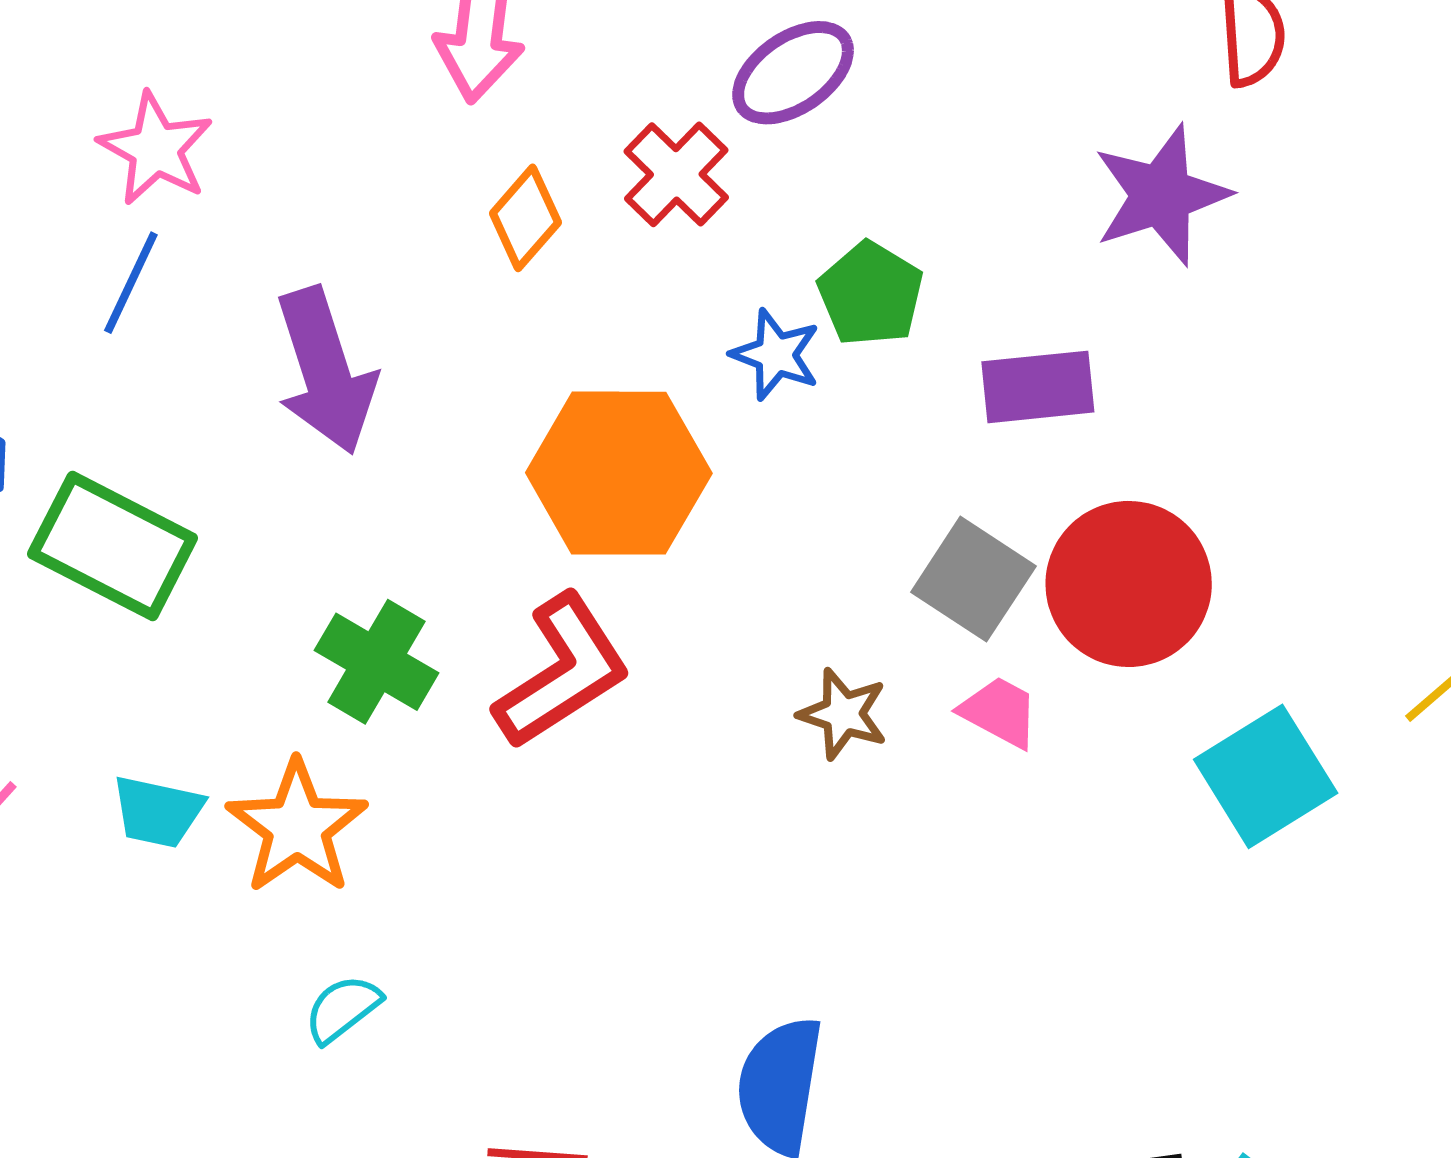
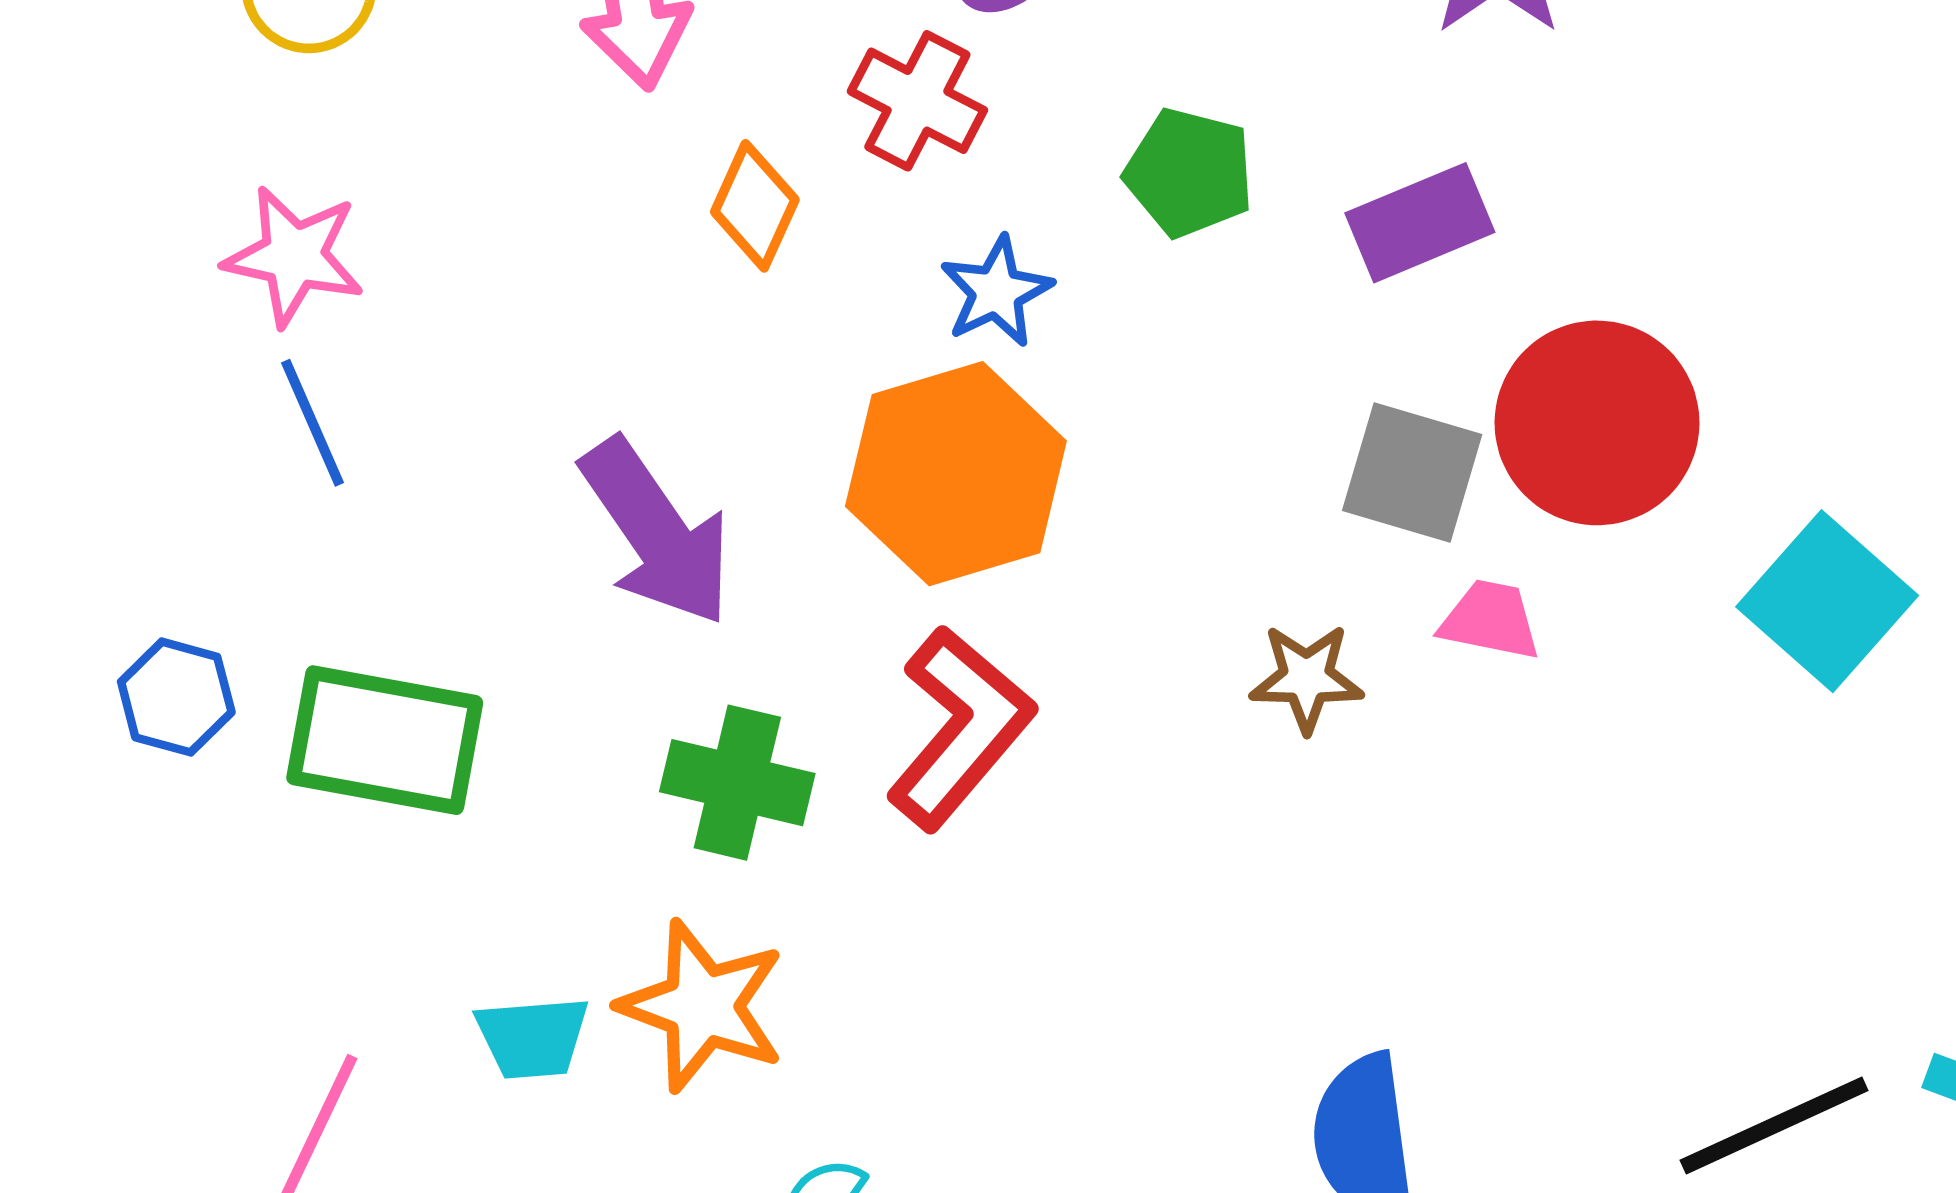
blue line: (131, 283) -> (313, 423), turned -32
blue star: (776, 355) -> (996, 292), moved, turned -30
purple arrow: (325, 371) -> (657, 532), moved

